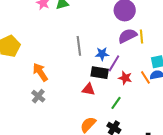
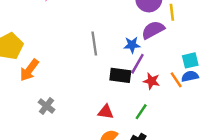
yellow line: (142, 37) -> (172, 12), moved
blue star: (102, 54) -> (132, 45), moved
orange arrow: (40, 72) -> (29, 70), moved, turned -108
red triangle: (88, 89) -> (106, 112), moved

